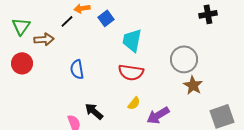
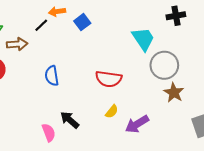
black cross: (208, 14) -> (176, 16), moved
cyan trapezoid: (132, 40) -> (143, 39), moved, turned 135

